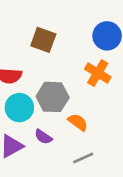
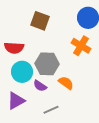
purple semicircle: (43, 137) -> (40, 86), moved
gray line: (83, 158) -> (51, 110), moved

